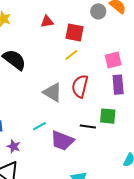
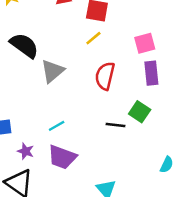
gray triangle: (53, 92) -> (53, 71), moved, turned 50
green square: (108, 116) -> (140, 112), turned 30
purple trapezoid: (62, 141) -> (62, 157), moved

